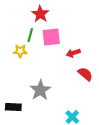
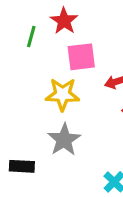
green line: (30, 35) -> (31, 37), moved
yellow star: (20, 51) -> (63, 94), moved, size x1.5

